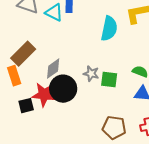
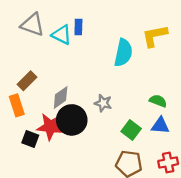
brown rectangle: (23, 54) -> (27, 81), size x0.7
green square: (109, 80) -> (131, 130), moved, turned 30
black square: (26, 106) -> (30, 139), turned 35

